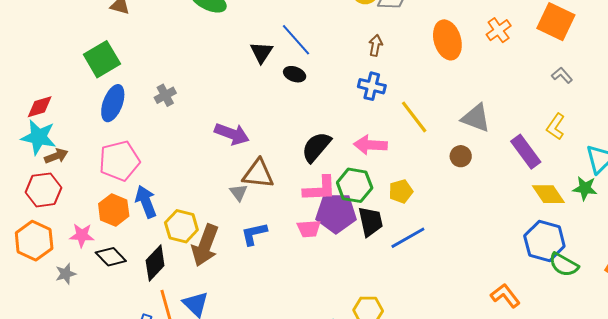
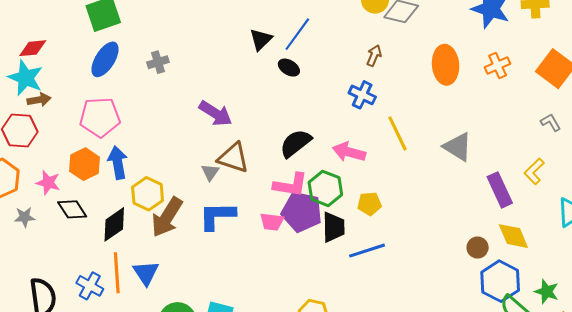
blue line: (296, 40) -> (297, 34), turned 66
brown circle: (461, 156) -> (478, 247), moved
green star: (585, 188) -> (547, 292), moved
blue L-shape: (254, 234) -> (217, 216), size x1.4

